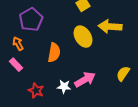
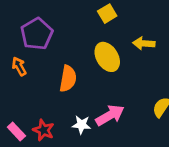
yellow arrow: (110, 27) -> (144, 43), size x0.7
pink rectangle: (16, 65) -> (16, 131), moved

